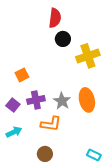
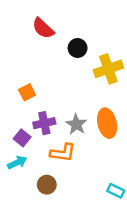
red semicircle: (55, 18) -> (43, 28), moved, turned 126
purple square: (13, 105) -> (22, 138), moved
brown circle: (45, 154) -> (47, 185), moved

